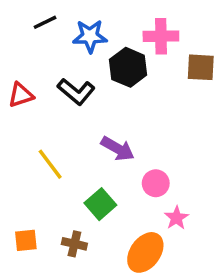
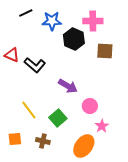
brown square: (201, 67) -> (105, 51), moved
black L-shape: (76, 92) -> (35, 65), moved
red triangle: (21, 95) -> (12, 55), turned 42
yellow line: (50, 164) -> (29, 110), moved

